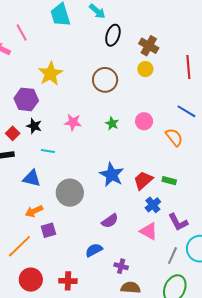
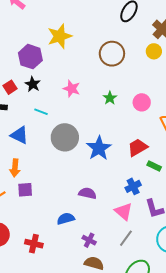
red trapezoid: (143, 180) -> (137, 147), moved
gray circle: (70, 193) -> (65, 137), moved
orange arrow: (34, 211) -> (15, 168), turned -72
purple semicircle: (110, 221) -> (88, 193), turned -144
gray line: (172, 256) -> (126, 238), moved

